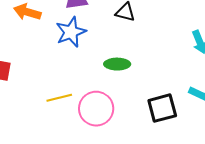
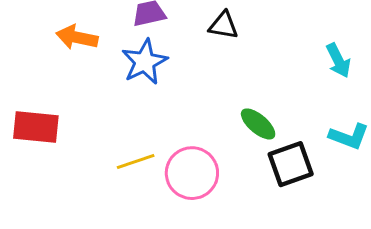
green ellipse: (117, 64) -> (258, 124), moved, turned 45

